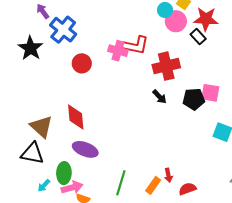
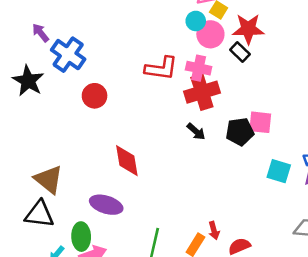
pink cross: (118, 51) -> (199, 68), moved
red diamond: (76, 117) -> (127, 161), moved

